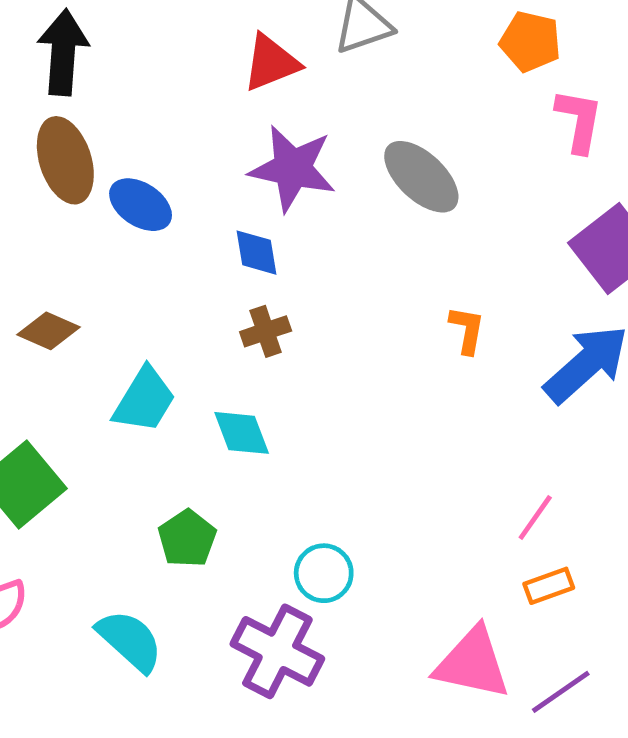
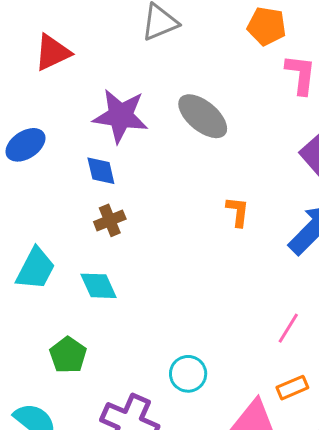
red triangle: (271, 63) -> (53, 52), moved
blue ellipse: (141, 205) -> (25, 145), turned -63
cyan circle: (324, 573) -> (188, 374), moved
orange rectangle: (549, 586) -> (292, 388), moved

